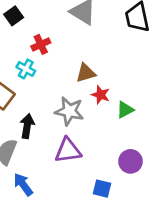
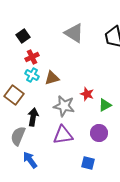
red cross: (41, 44) -> (32, 57), moved
brown triangle: (86, 73) -> (52, 78), moved
purple circle: (130, 161) -> (99, 133), moved

